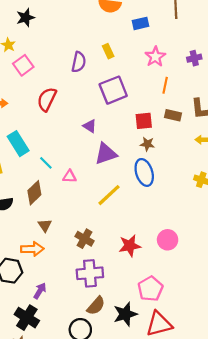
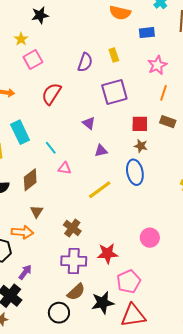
purple triangle: (106, 154) -> (101, 151), size x0.6
cyan line: (46, 163) -> (51, 148), moved
red star: (130, 246) -> (107, 253), moved

